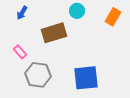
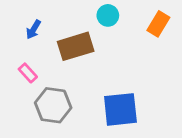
blue arrow: (22, 13) -> (33, 29), moved

